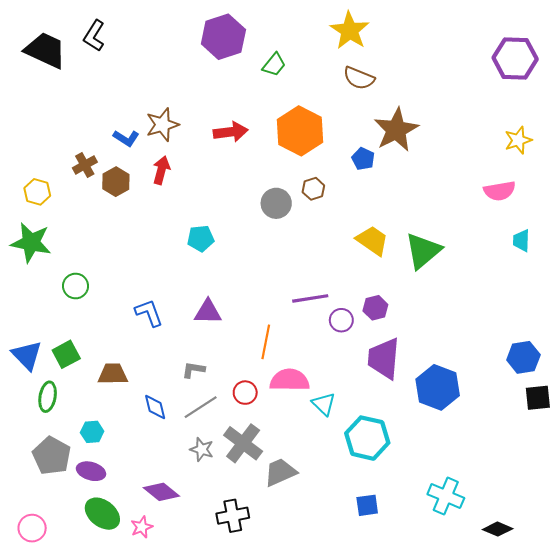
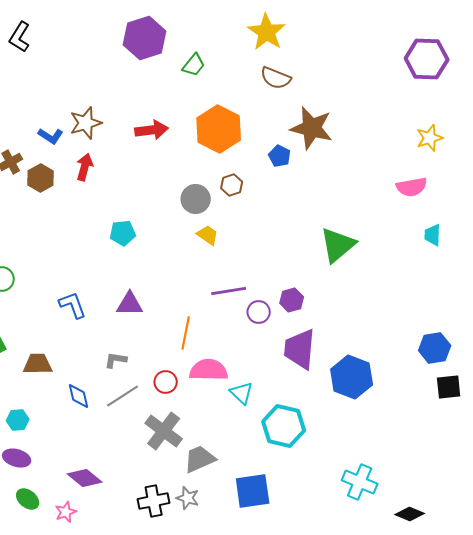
brown star: (396, 130) -> (312, 128), turned -30
yellow trapezoid: (372, 241) -> (208, 235), moved, size x0.7
gray star: (202, 449) -> (188, 498), moved
blue square: (367, 505) -> (253, 491), moved, size x1.6
green ellipse: (102, 514) -> (28, 499), size x0.7

